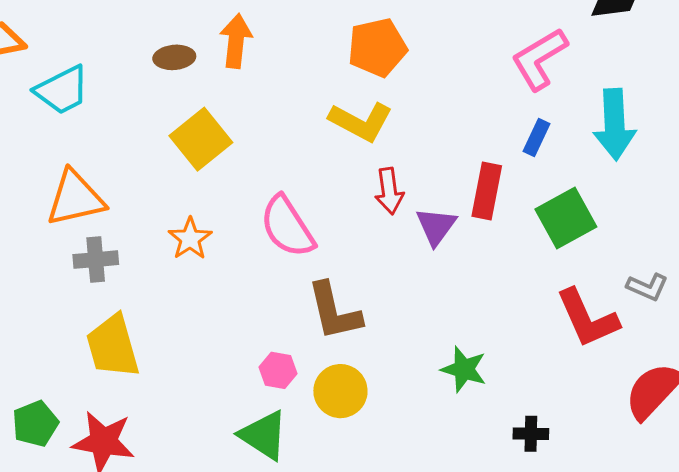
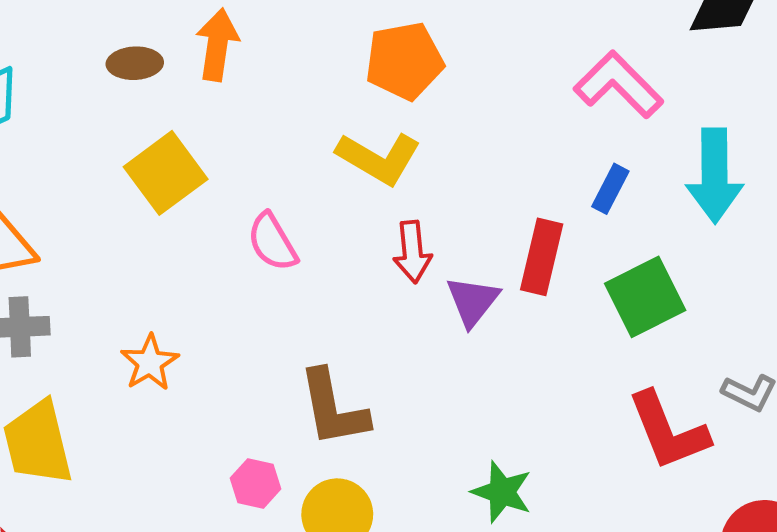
pink L-shape: (539, 59) -> (619, 85), turned 74
pink semicircle: (287, 227) -> (272, 242), moved, size x0.7
orange star: (190, 239) -> (150, 363), moved

